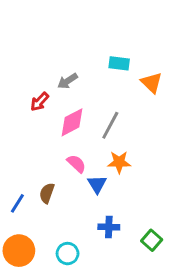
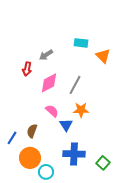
red arrow: (40, 102) -> (27, 69), turned -32
blue cross: (109, 227) -> (74, 154), size x1.5
orange circle: (19, 251) -> (30, 158), moved

